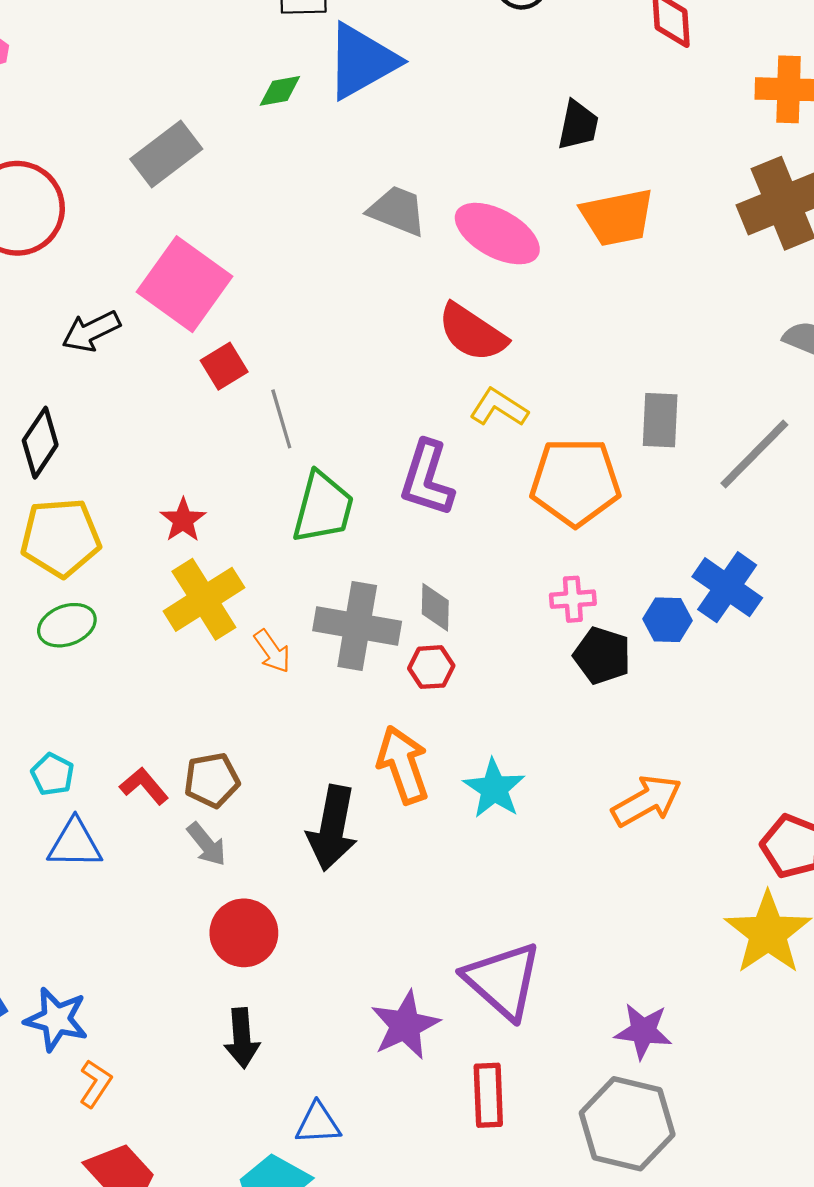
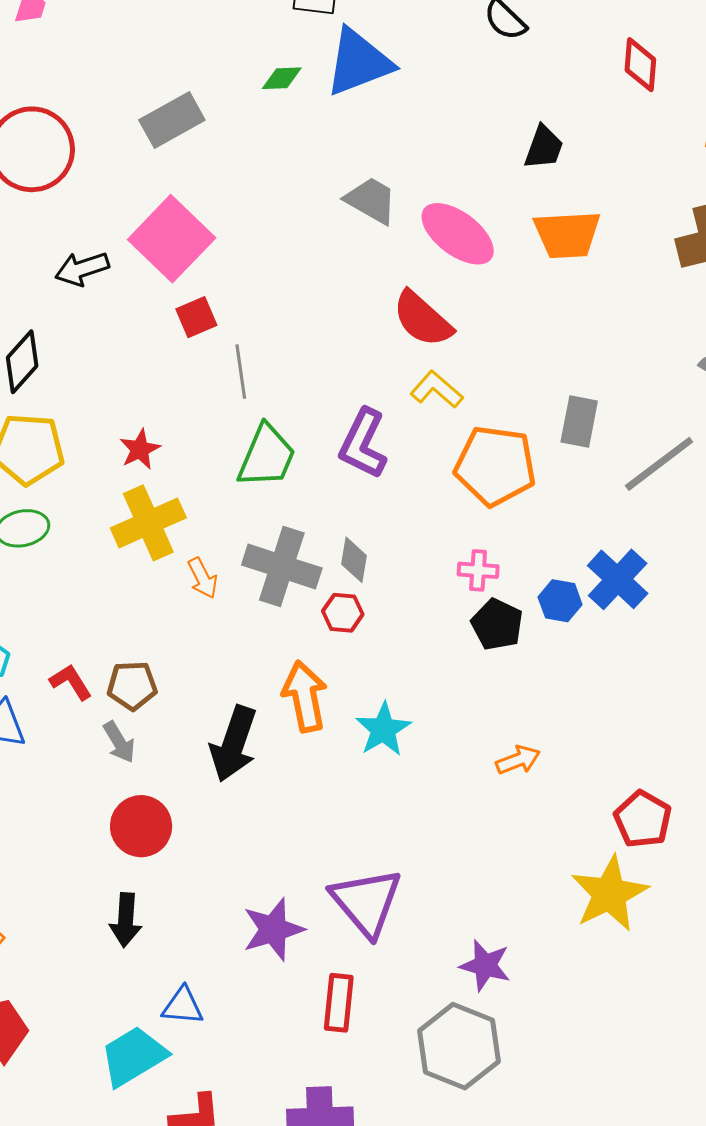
orange arrow: (647, 801) -> (518, 760), size x0.7

